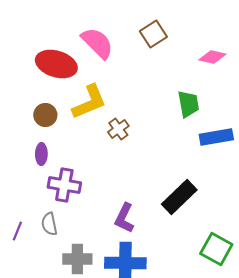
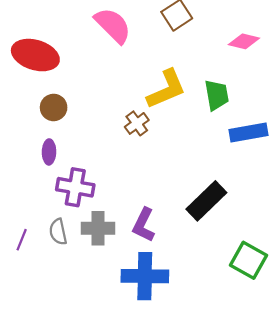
red ellipse: (56, 64) -> (35, 55), moved
yellow L-shape: (89, 102) -> (166, 89), moved
gray cross: (77, 259) -> (98, 228), moved

